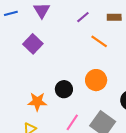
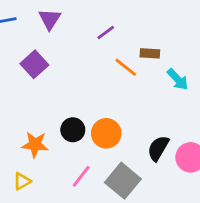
brown rectangle: (114, 17) -> (150, 53), moved
orange circle: (96, 80) -> (106, 133), moved

